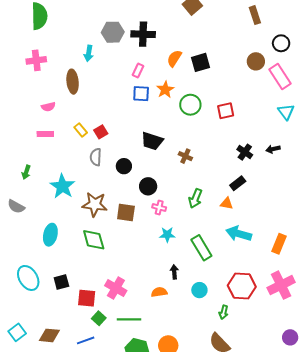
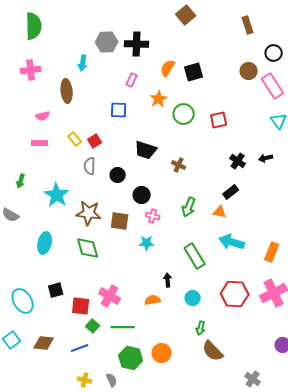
blue square: (141, 94) -> (119, 110), moved
cyan star: (167, 235) -> (147, 243), moved
cyan ellipse: (28, 278) -> (23, 301), moved
green arrow: (224, 312) -> (201, 328), moved

